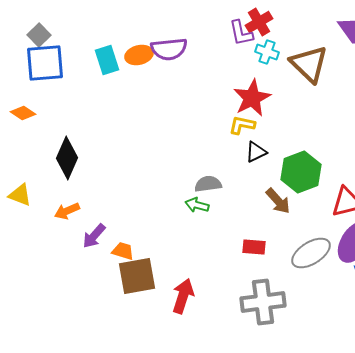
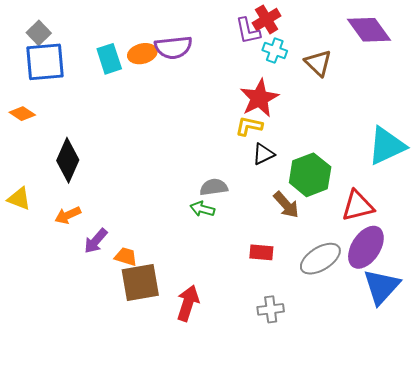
brown triangle: (309, 64) -> (318, 63), size x0.7
gray cross: (263, 302) -> (271, 309), size x0.6

